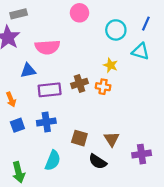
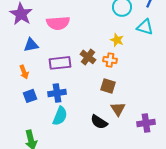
blue triangle: (28, 71) -> (31, 45), moved
brown cross: (79, 83) -> (88, 57), turned -35
brown square: (79, 138) -> (108, 86), moved
cyan semicircle: (53, 160) -> (60, 116), moved
black semicircle: (98, 162) -> (99, 122), moved

